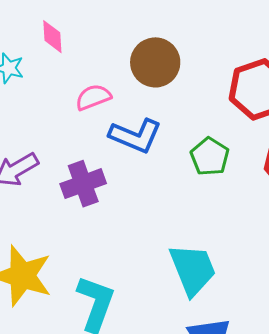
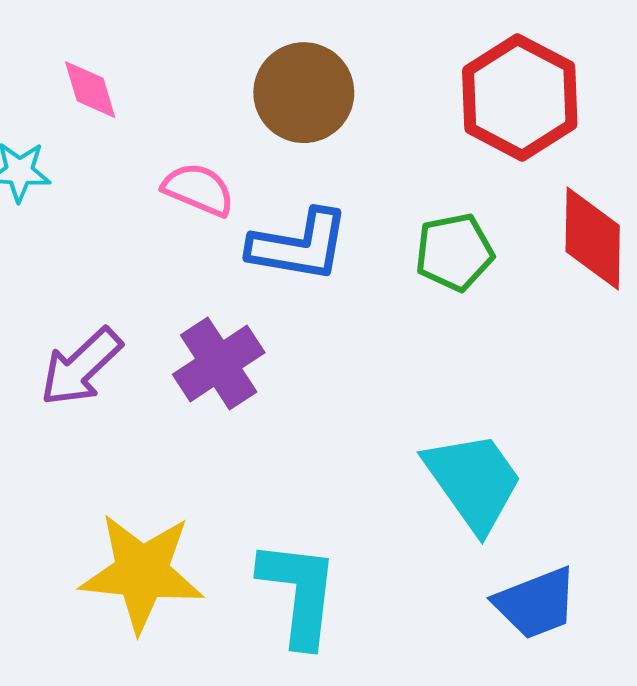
pink semicircle: (93, 97) -> (198, 189), turned 57
green pentagon: (210, 157) -> (454, 252), turned -30

